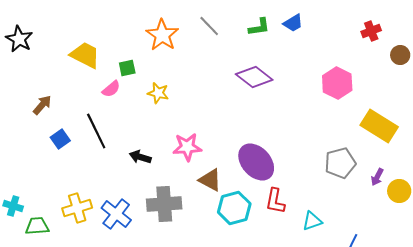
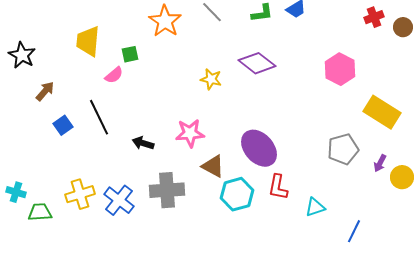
black star: (19, 39) -> (22, 55), moved
yellow trapezoid: (85, 55) -> (88, 41), turned -112
brown circle: (400, 55) -> (403, 27), moved
yellow star: (158, 93) -> (211, 79), moved

